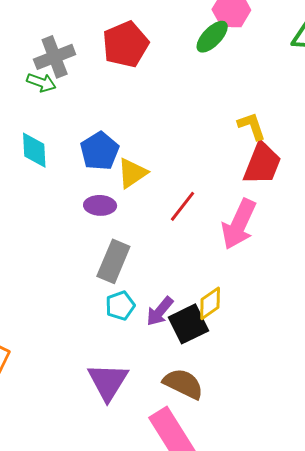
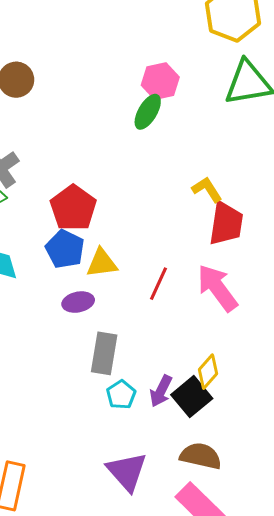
red pentagon: (126, 44) -> (73, 208), moved
yellow triangle: (132, 173) -> (102, 263), turned 40
pink arrow: (239, 224) -> (217, 288), turned 132

